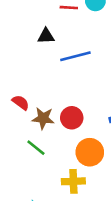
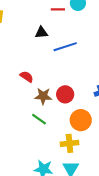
red semicircle: (21, 103) -> (27, 77), moved

